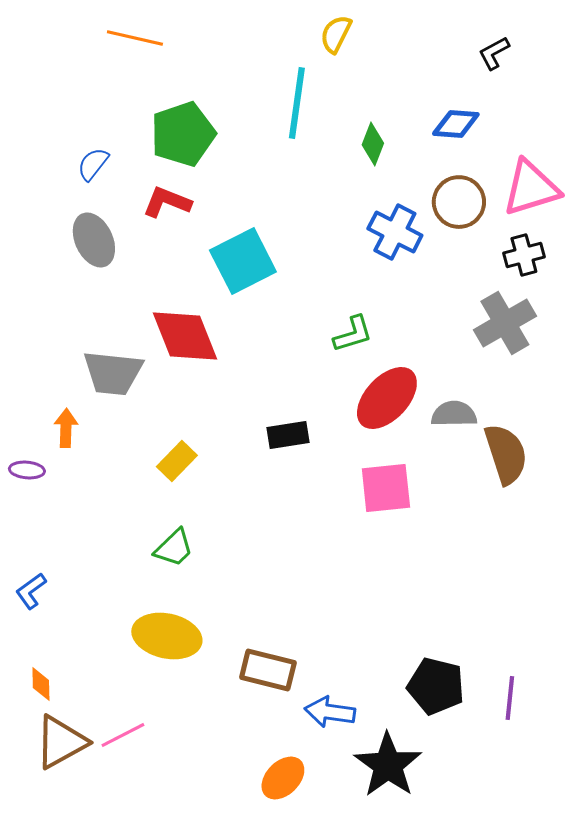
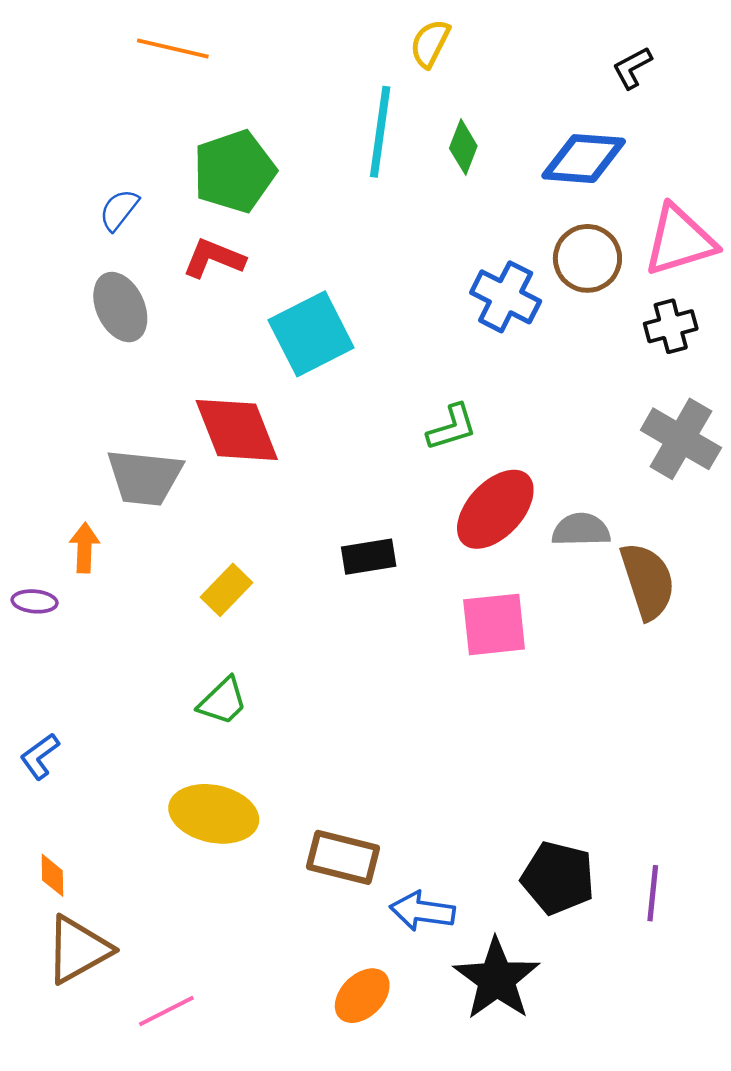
blue diamond: (456, 124) -> (584, 159), size x1.4
green diamond: (373, 144) -> (463, 147), moved
gray cross: (505, 323) -> (681, 439), moved, turned -30
pink line: (123, 735) -> (166, 1011), moved

